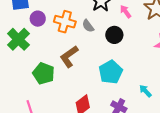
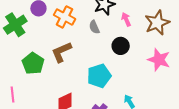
gray semicircle: (88, 26) -> (94, 27), moved
black circle: (114, 35) -> (121, 46), moved

